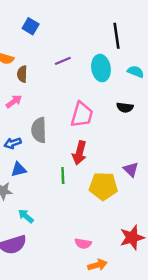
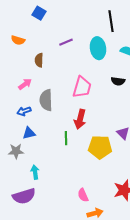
brown semicircle: (22, 74) -> (39, 60), moved
pink arrow: (14, 101) -> (25, 84), moved
cyan arrow: (26, 216) -> (35, 172), turned 40
pink semicircle: (83, 243) -> (83, 195), turned 56

